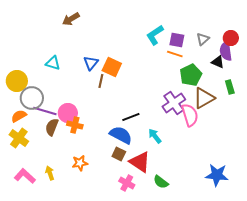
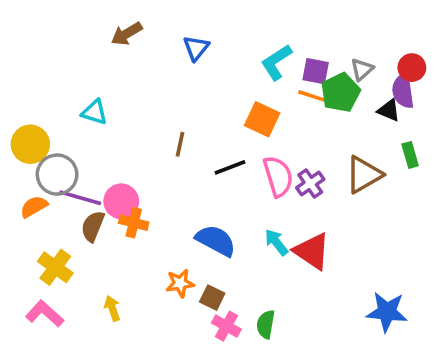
blue triangle: (91, 63) -> (196, 48), moved
orange square: (112, 67) -> (262, 119), moved
green pentagon: (191, 75) -> (341, 93), moved
purple cross: (174, 103) -> (310, 183), size x0.7
pink semicircle: (190, 115) -> (278, 176), moved
black line: (131, 117) -> (230, 167), moved
yellow cross: (19, 138) -> (55, 267), moved
brown square: (119, 154) -> (212, 298), moved
red triangle: (140, 162) -> (312, 251), moved
orange star: (80, 163) -> (180, 283), moved
yellow arrow: (50, 173) -> (112, 308), moved
green semicircle: (161, 182) -> (266, 324), moved, turned 63

